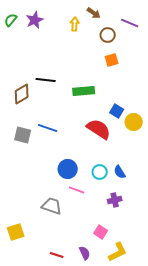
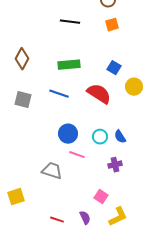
black line: (46, 80) -> (70, 22), moved
green rectangle: (84, 91) -> (69, 65), moved
brown diamond: (22, 94) -> (22, 59), turned -30
blue square: (117, 111) -> (114, 68), moved
blue line: (48, 128) -> (59, 94), moved

